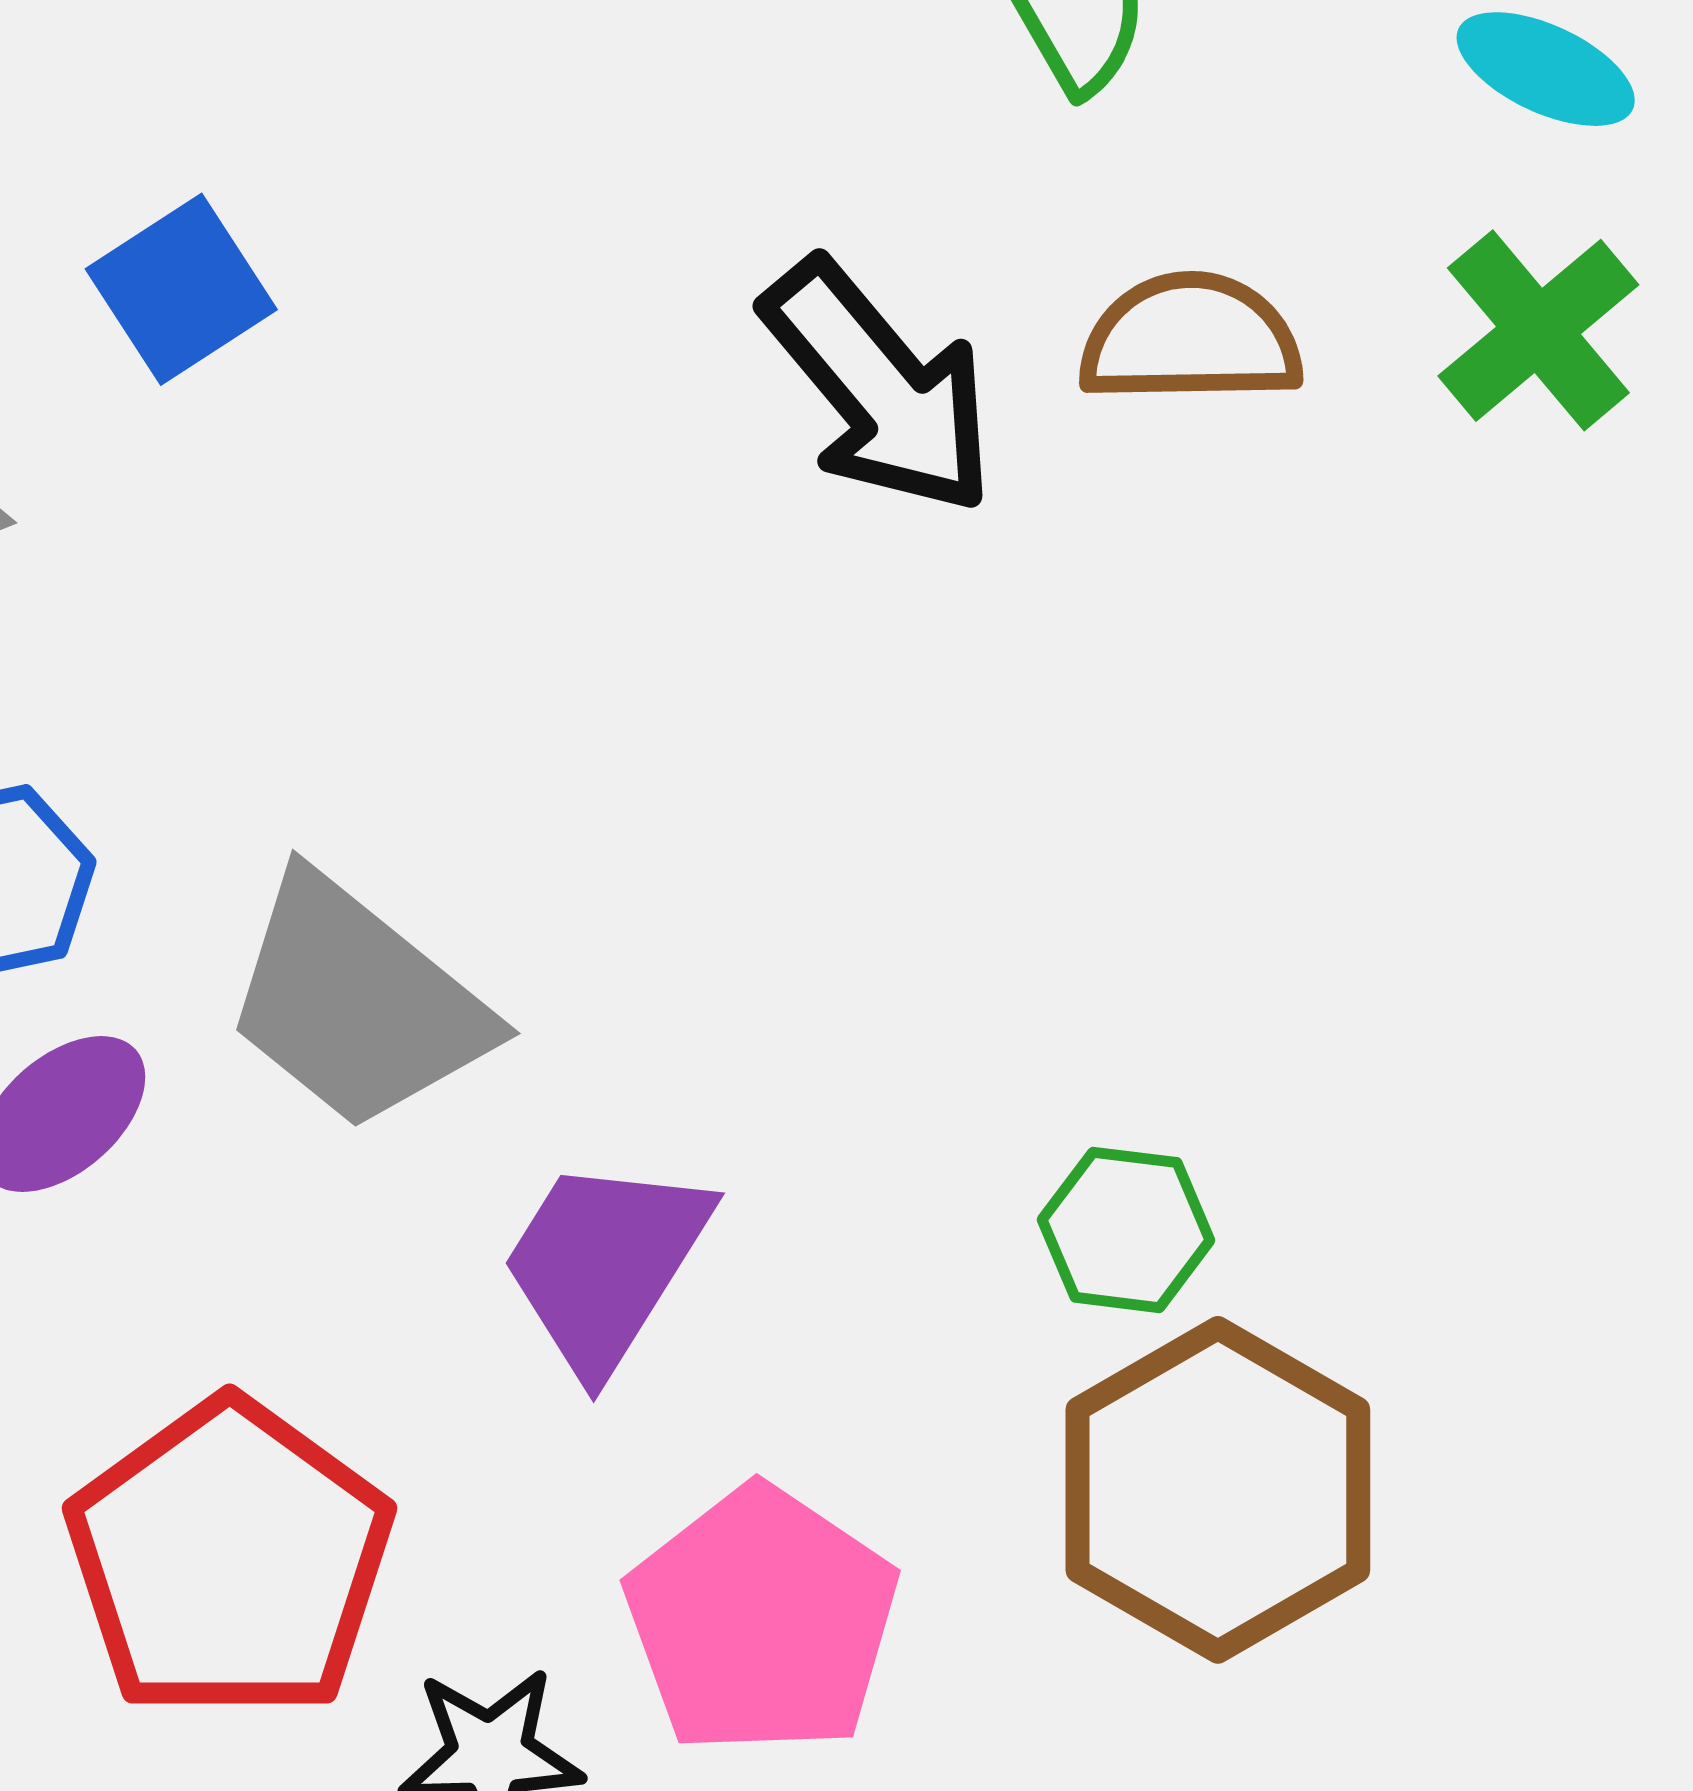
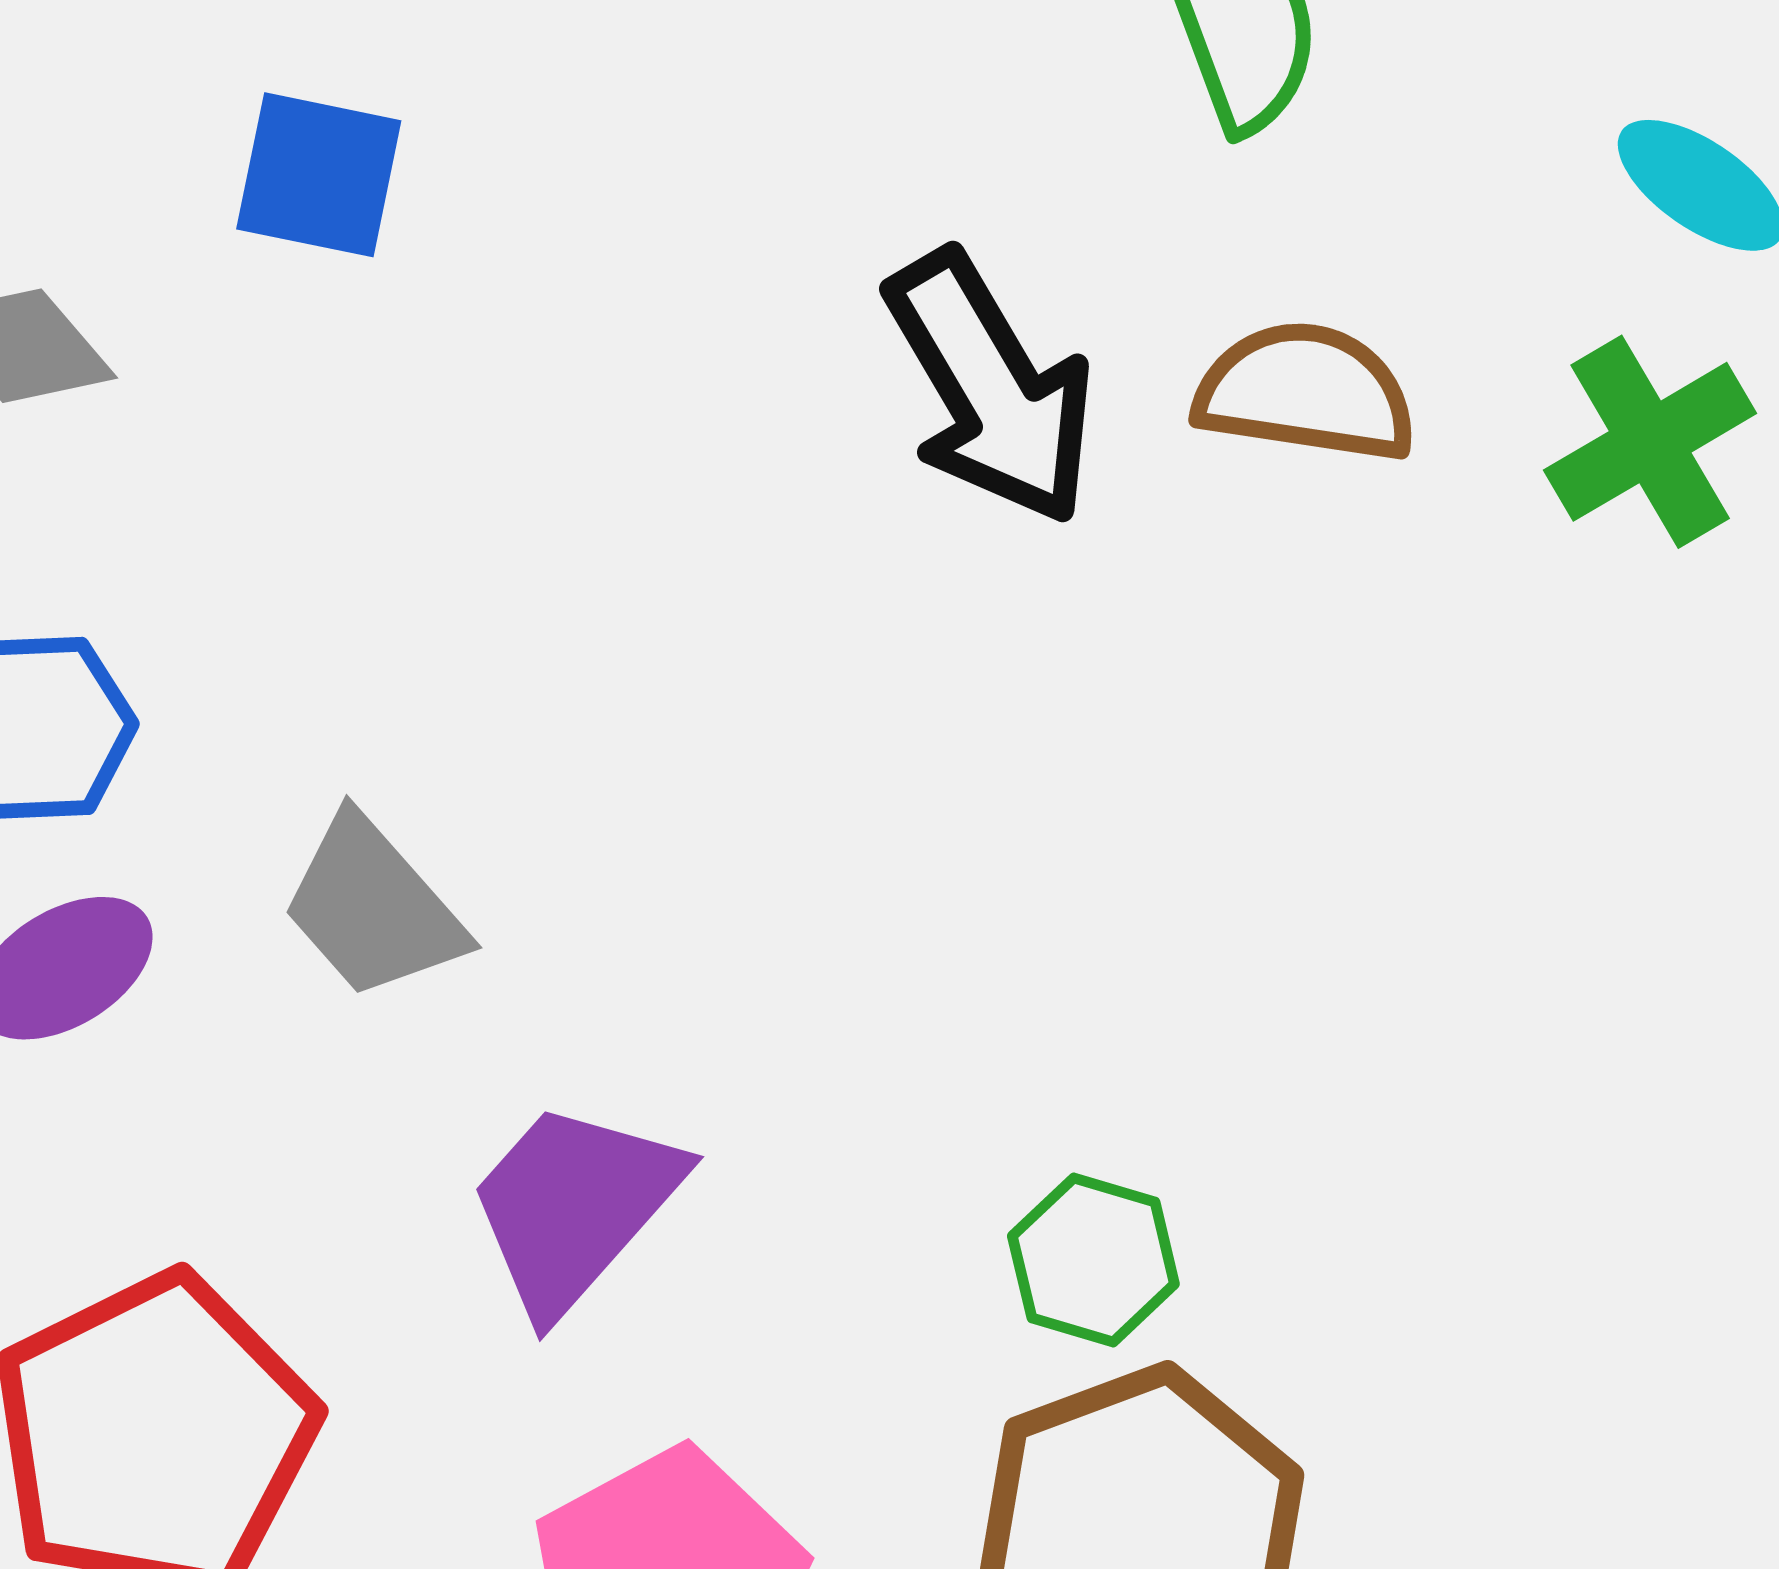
blue square: (181, 289) -> (319, 175), turned 35
gray trapezoid: (357, 1002) -> (373, 907), size x0.7

